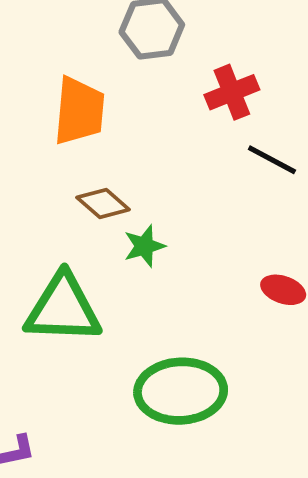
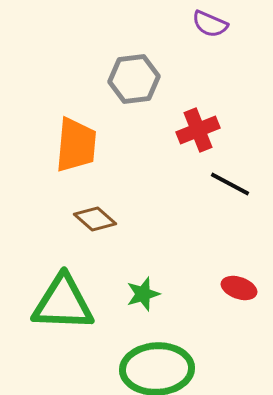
green star: (144, 246) -> (143, 294), moved

